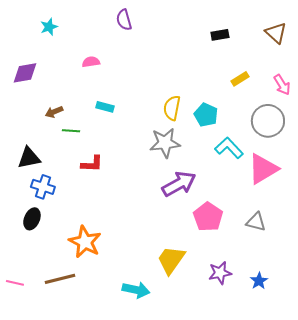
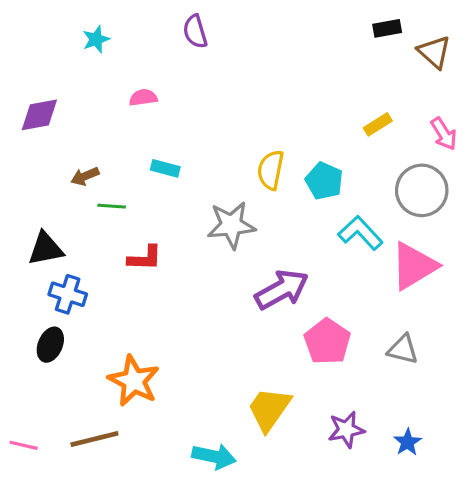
cyan star: (49, 27) -> (96, 39), moved
black rectangle: (220, 35) -> (387, 28), moved
gray star: (165, 143) -> (231, 225), moved

